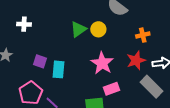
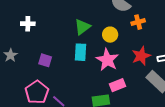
yellow circle: (98, 29) -> (110, 35), moved
orange cross: (143, 35) -> (138, 22), moved
cyan rectangle: (58, 69) -> (81, 52), moved

